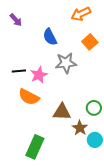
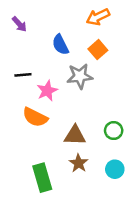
orange square: (90, 42) -> (98, 50), moved
black line: (19, 71) -> (23, 75), moved
brown star: (80, 128) -> (79, 163), moved
green rectangle: (35, 147) -> (42, 178), turned -40

